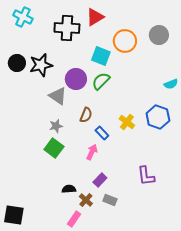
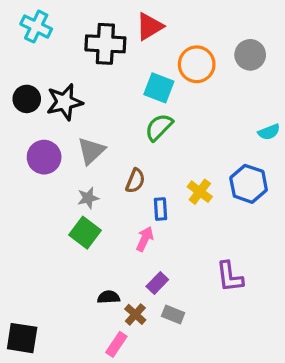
purple circle: (76, 79) -> (44, 157), moved
gray triangle: (58, 96) -> (91, 151), turned 42
blue rectangle: (102, 133) -> (160, 209), turned 40

